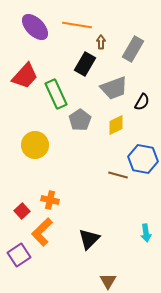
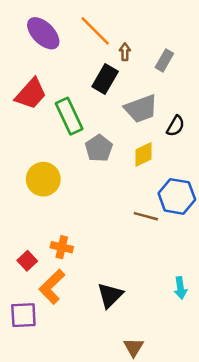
orange line: (77, 25) -> (95, 31), turned 36
gray rectangle: (133, 49) -> (164, 60), size x0.7
purple square: (19, 255) -> (23, 315), turned 30

